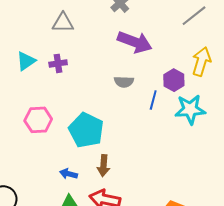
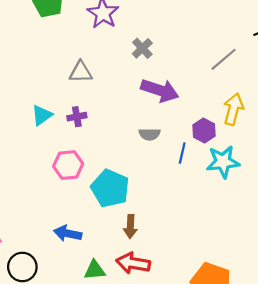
pink hexagon: (38, 120) -> (68, 165), moved
blue arrow: (69, 174) -> (68, 233), moved, size x1.4

